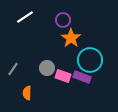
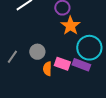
gray circle: (47, 68) -> (37, 52), moved
orange semicircle: (27, 93) -> (47, 69), moved

